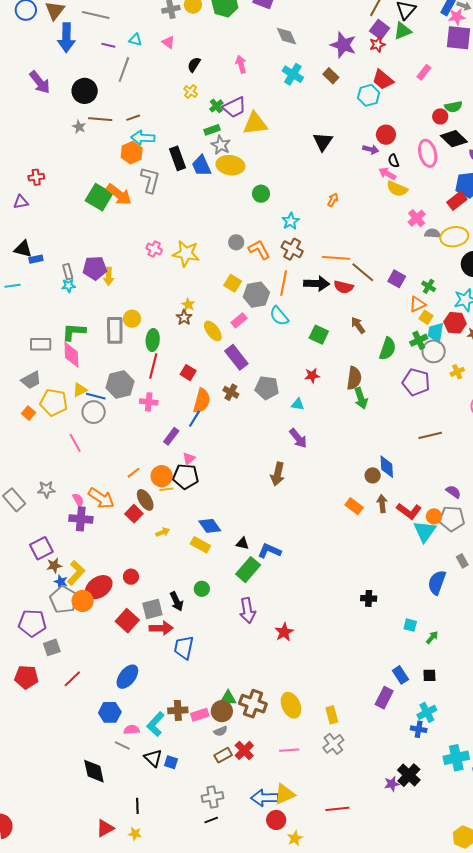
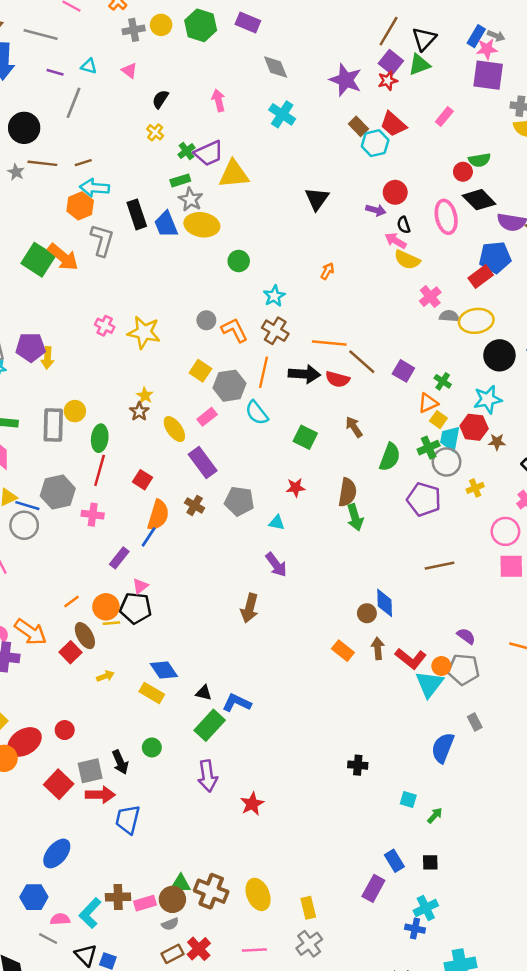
brown rectangle: (331, 76) -> (358, 126), moved

